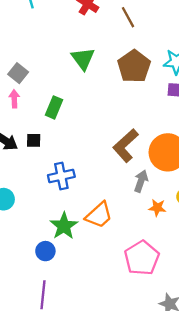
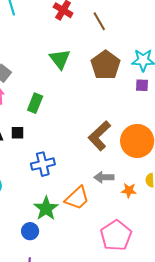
gray arrow: (141, 181) -> (104, 177), moved, turned -108

